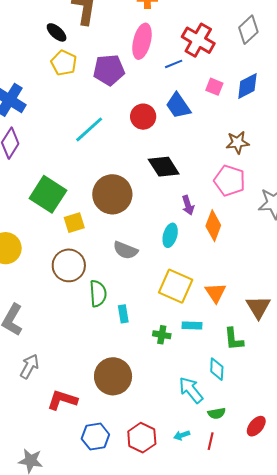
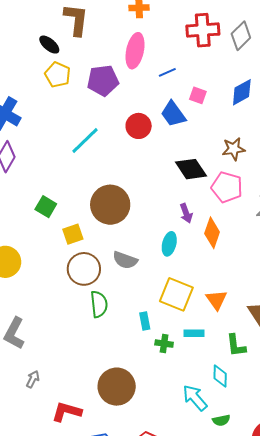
red cross: (198, 40) -> (203, 30), moved, turned -32
pink square: (214, 87) -> (198, 95), moved
black diamond: (164, 167) -> (191, 169), moved
green square: (48, 194) -> (46, 207), size x0.6
brown circle: (69, 265) -> (84, 269), moved
cyan rectangle: (123, 314) -> (145, 321), moved
gray arrow: (29, 366) -> (33, 379), size x0.7

